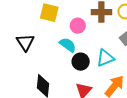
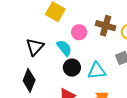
black triangle: (25, 42) -> (35, 47), moved

